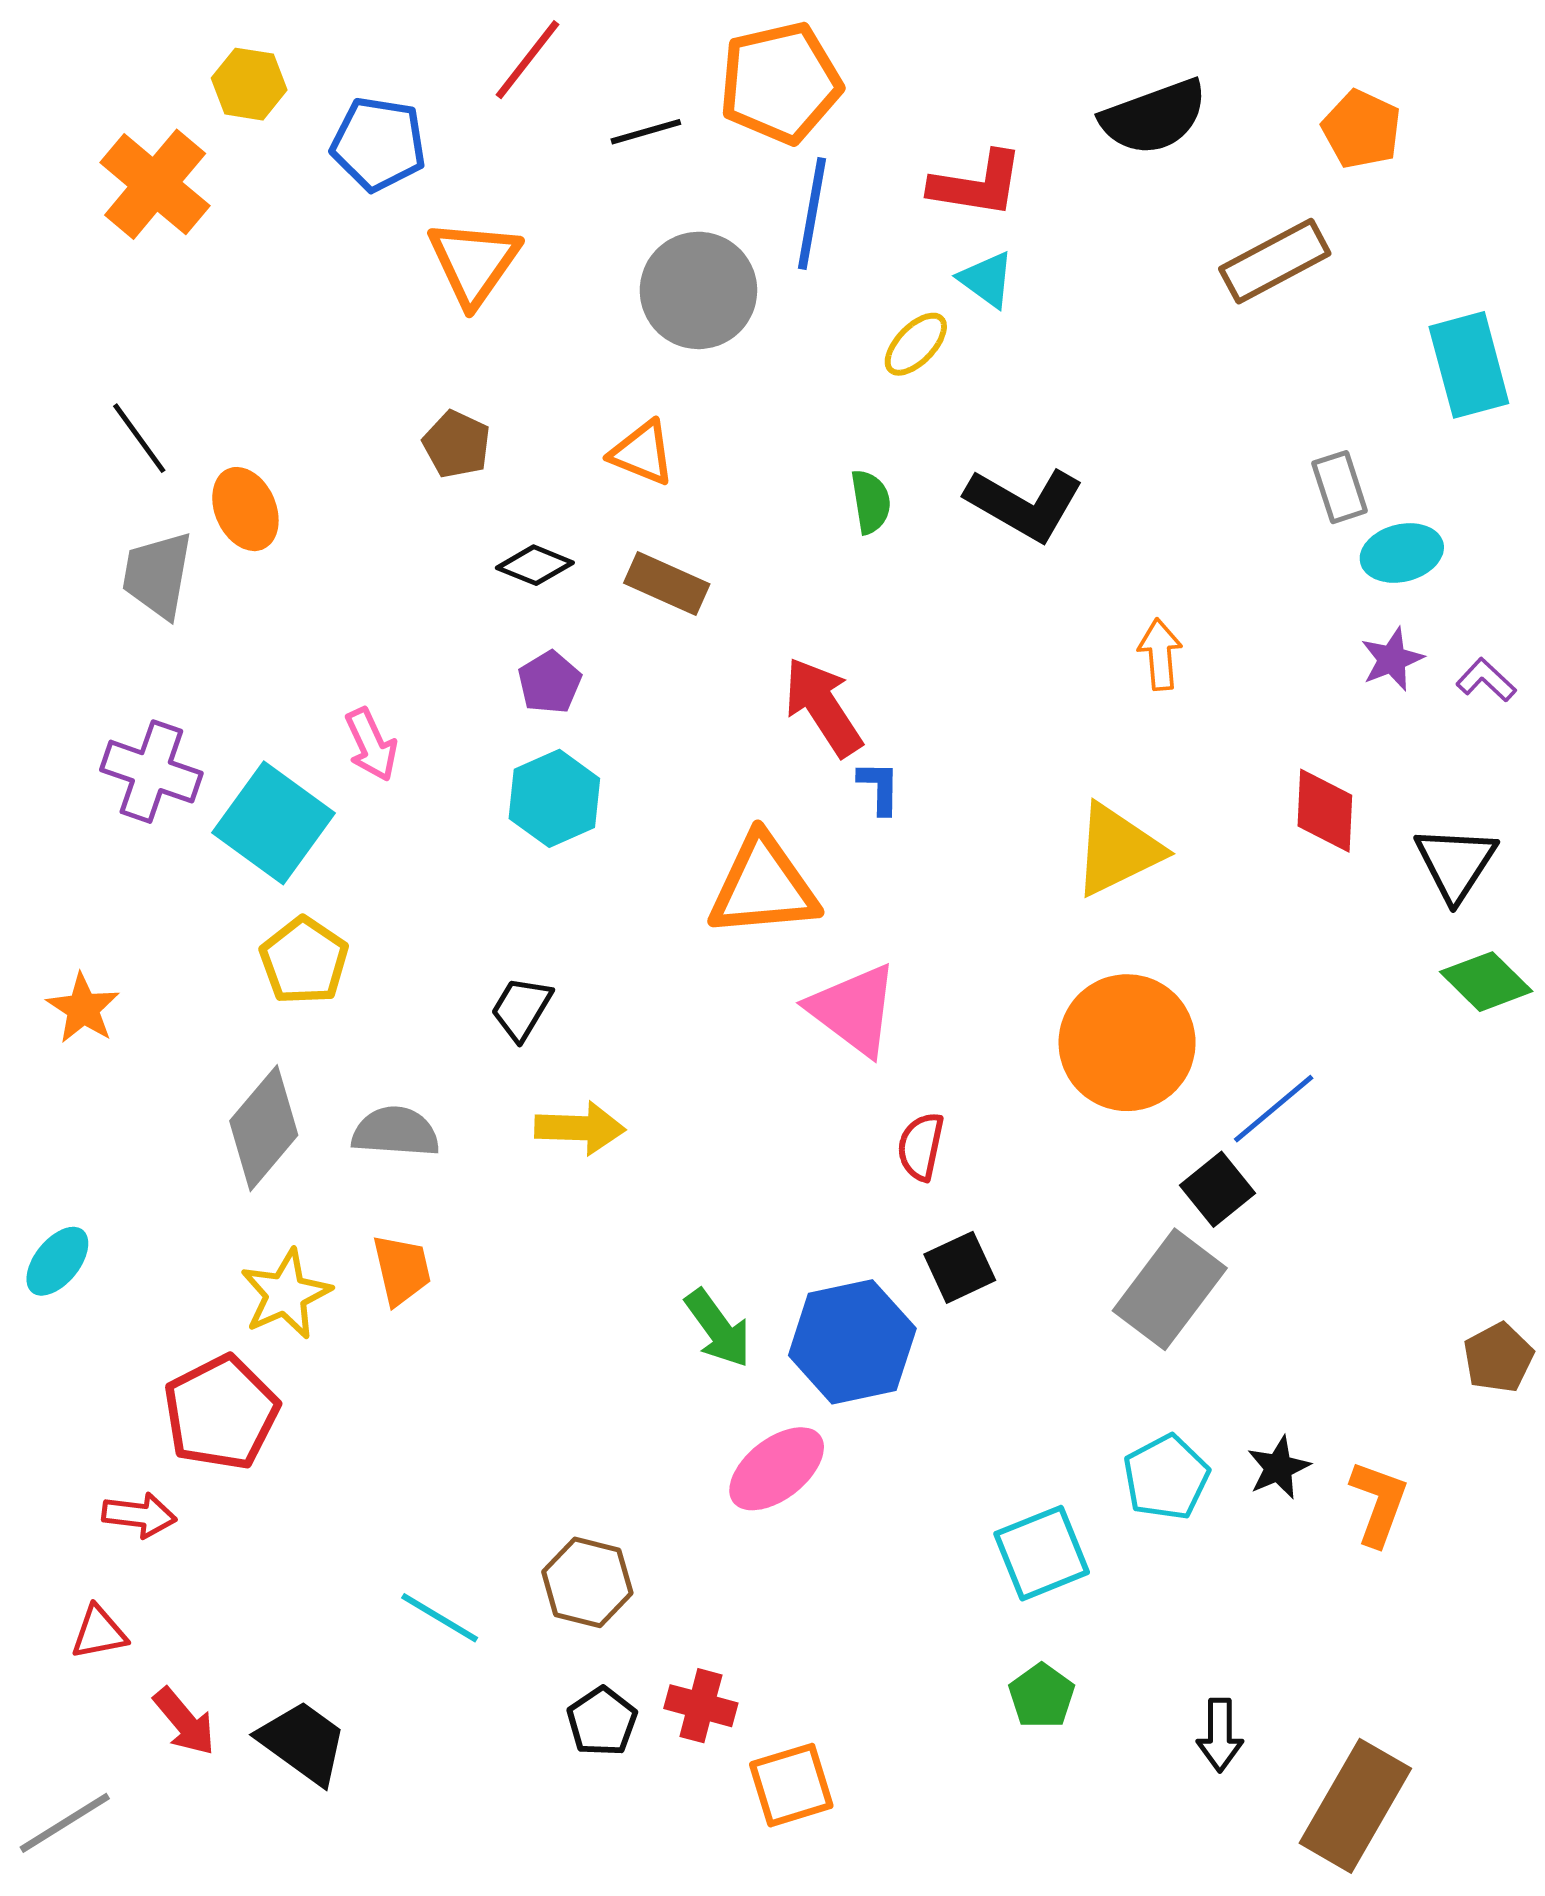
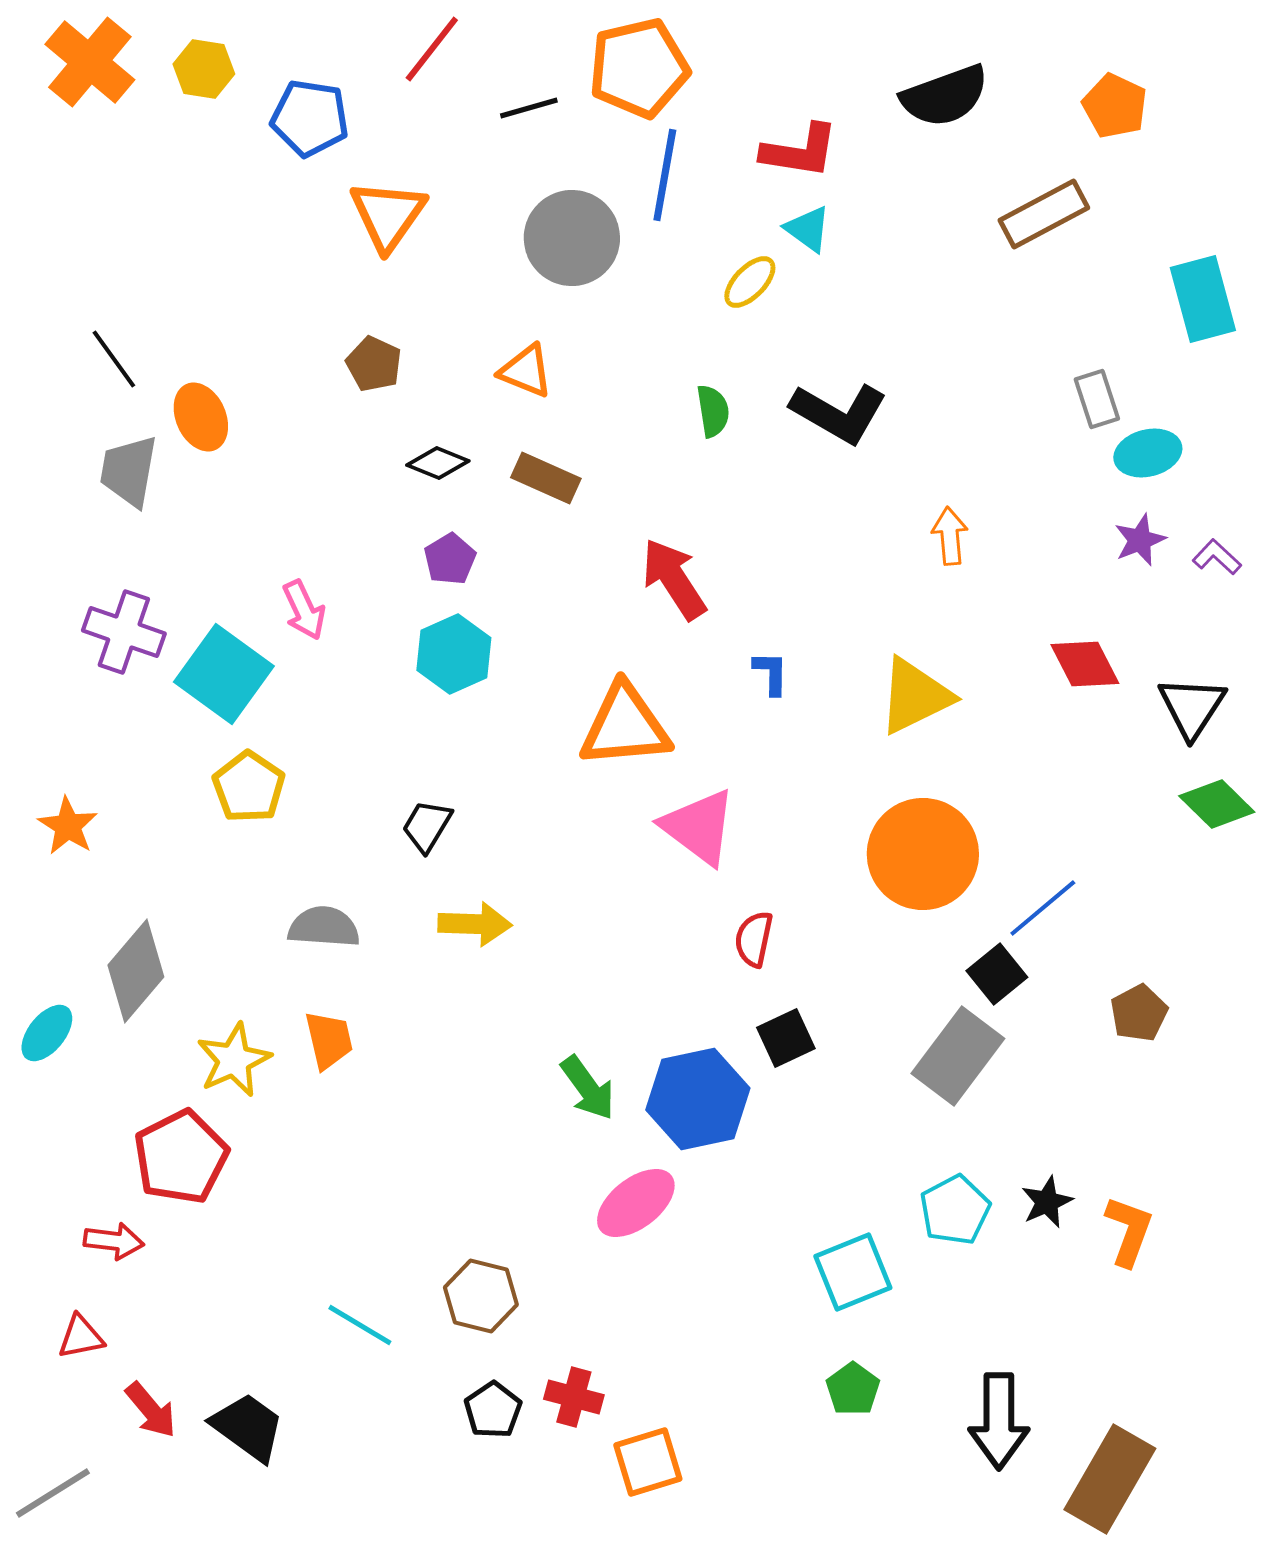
orange cross: (155, 184) -> (90, 62), moved
blue L-shape: (879, 787) -> (771, 673), moved
red diamond: (1325, 811) -> (1085, 664), turned -30
gray diamond: (264, 1128) -> (136, 971), moved
brown pentagon: (1498, 1358) -> (1139, 1013), moved
black arrow: (1220, 1735) -> (999, 1421), size x1.6

